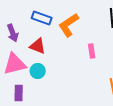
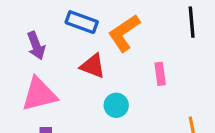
red triangle: (38, 46) -> (93, 66), moved
cyan circle: (38, 71) -> (116, 105), moved

